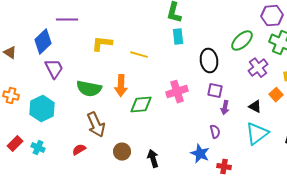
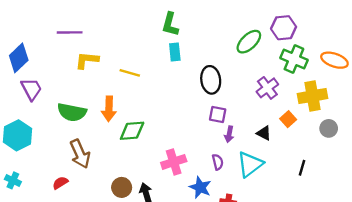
purple line: (67, 20) -> (70, 32), moved
green ellipse: (242, 41) -> (249, 42), moved
pink cross: (177, 92) -> (174, 162), moved
cyan triangle: (257, 134) -> (250, 164), moved
brown circle: (122, 152) -> (122, 187), moved

